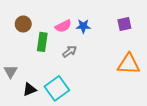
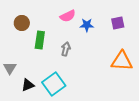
pink semicircle: (63, 26) -> (68, 16), moved
blue star: (83, 26) -> (87, 25), moved
gray arrow: (70, 51) -> (66, 49), turned -40

